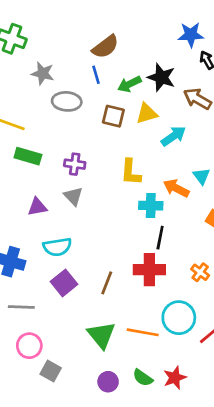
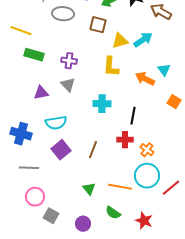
yellow triangle: (147, 113) -> (120, 41), moved
cyan cross: (151, 206) -> (102, 104), moved
red cross: (149, 270) -> (125, 140), size x0.7
orange cross: (200, 272) -> (147, 150), moved
green triangle: (101, 335) -> (89, 189), size x0.6
green semicircle: (143, 378) -> (113, 213), moved
red star: (175, 378) -> (144, 221), turned -30
purple circle: (108, 382) -> (83, 224), moved

